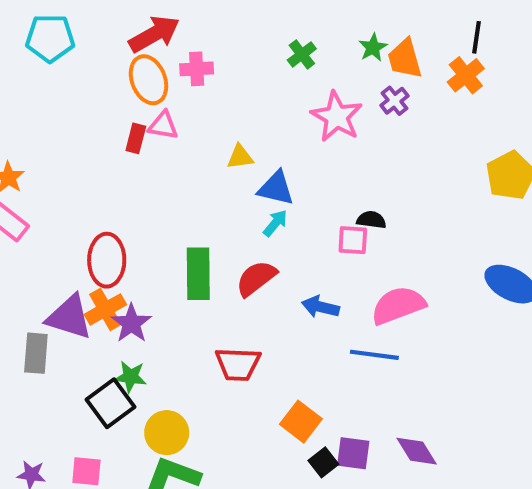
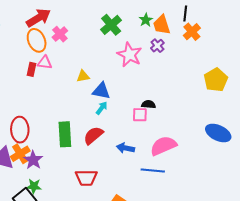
black line: (476, 37) -> (185, 13), moved
green cross: (302, 54) -> (111, 25), size x1.5
pink cross: (197, 69) -> (60, 34), turned -35

